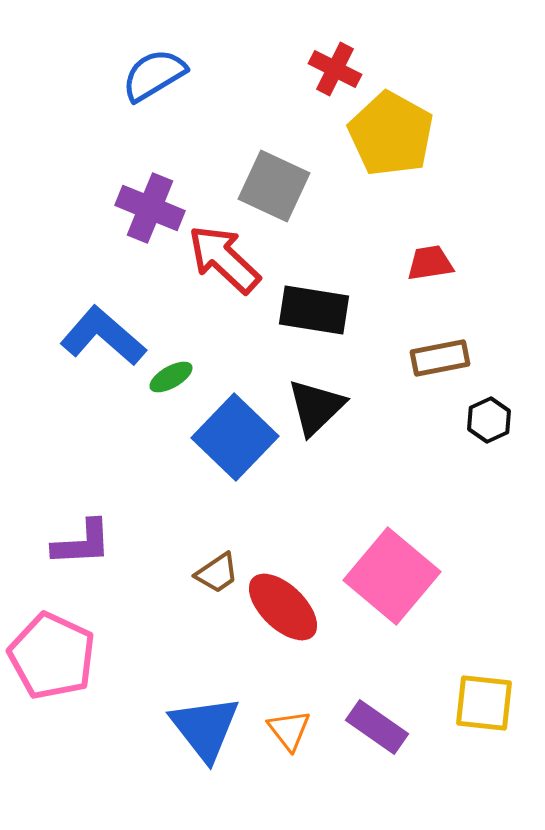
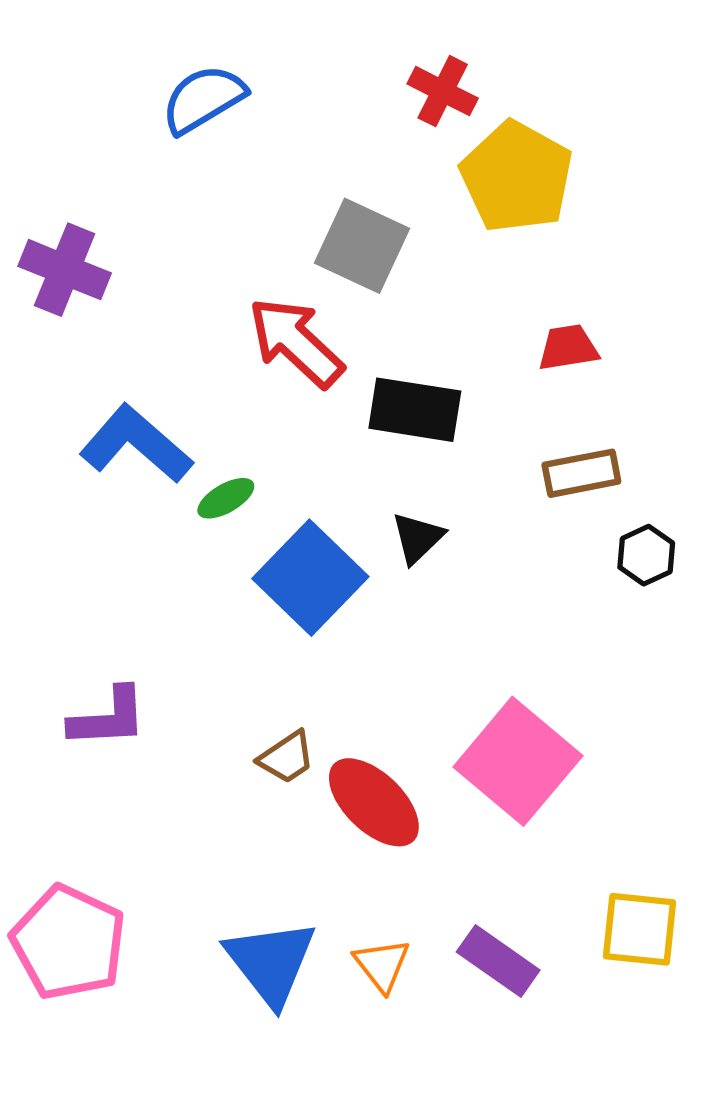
purple cross: (150, 208) -> (65, 270), moved
black triangle: (316, 407) -> (418, 538), size x0.7
pink pentagon: (52, 656) -> (68, 942), moved

